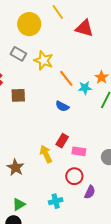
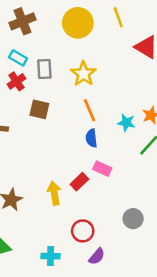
gray rectangle: (18, 54) -> (44, 69), moved, turned 42
orange line: (66, 78) -> (90, 110), moved
blue semicircle: (62, 106) -> (91, 138), turned 40
pink rectangle: (79, 151) -> (102, 169), moved

